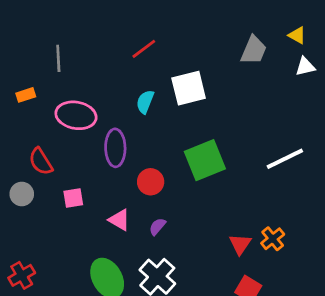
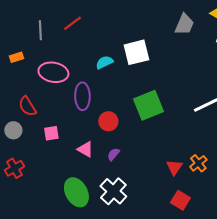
red line: (144, 49) -> (72, 23), moved
cyan semicircle: (145, 102) -> (104, 62), turned 42
red cross: (22, 275) -> (14, 168), moved

